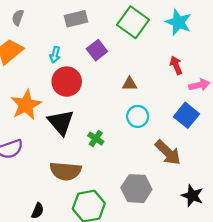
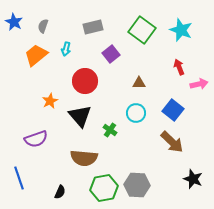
cyan arrow: (55, 55) -> (66, 49), moved
orange star: (26, 105) -> (50, 101), size x0.6
blue square: (187, 115) -> (173, 110), moved
cyan circle: (138, 116) -> (136, 113), moved
gray hexagon: (136, 189) -> (137, 185), moved

